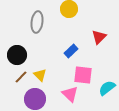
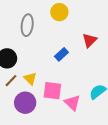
pink square: (83, 75) -> (52, 91), moved
pink triangle: (70, 94) -> (72, 103), moved

